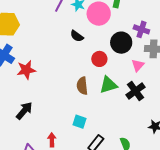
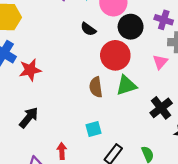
black circle: (121, 43) -> (131, 27), moved
red circle: (99, 59) -> (115, 55), size x1.6
black cross: (136, 91) -> (161, 108), moved
cyan square: (79, 122) -> (94, 129), turned -32

